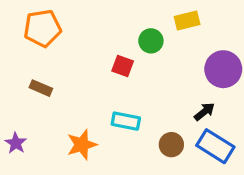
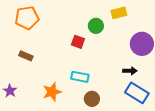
black arrow: (204, 112) -> (130, 71), turned 40
brown circle: (171, 145) -> (92, 99), moved

